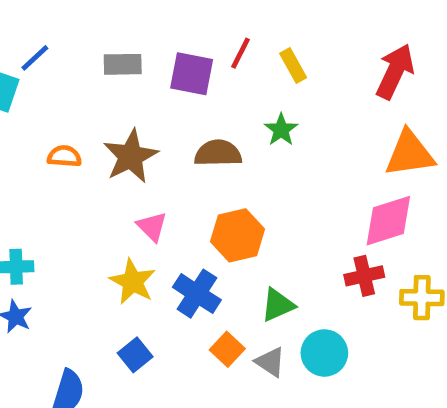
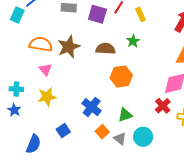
orange semicircle: (64, 156) -> (41, 44), size x1.6
pink triangle: (152, 227) -> (45, 70), moved
orange hexagon: (237, 235) -> (121, 77), moved
red cross: (364, 276) -> (163, 106), turned -35
yellow star: (133, 282) -> (47, 97), moved, turned 30

